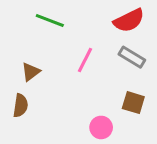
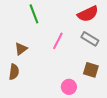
green line: (50, 21) -> (34, 14), turned 48

